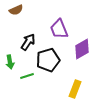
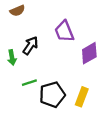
black pentagon: (48, 60) -> (52, 95), moved
green arrow: (10, 62) -> (12, 58), moved

